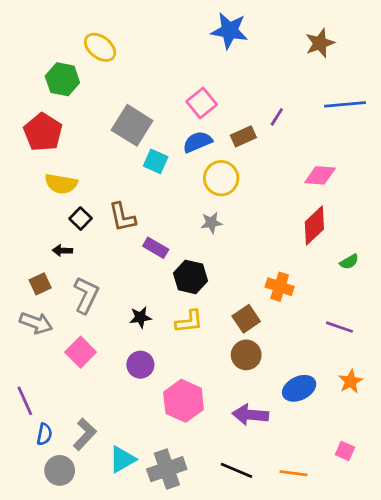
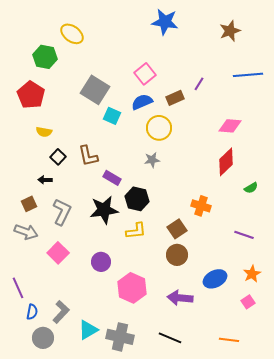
yellow semicircle: (61, 184) -> (44, 132), size x0.7
black star: (140, 317) -> (104, 210), moved, size x1.8
pink square: (345, 451) -> (248, 302), moved, turned 32
gray cross: (167, 469) -> (120, 337), turned 32
orange line: (293, 473) -> (229, 340), moved

